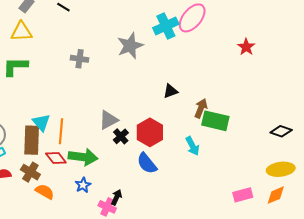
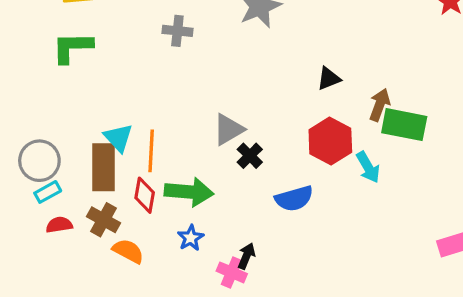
red hexagon: (150, 132) -> (330, 141), moved
red diamond: (56, 158) -> (145, 195), turned 50
blue semicircle: (147, 163) -> (294, 198), turned -65

